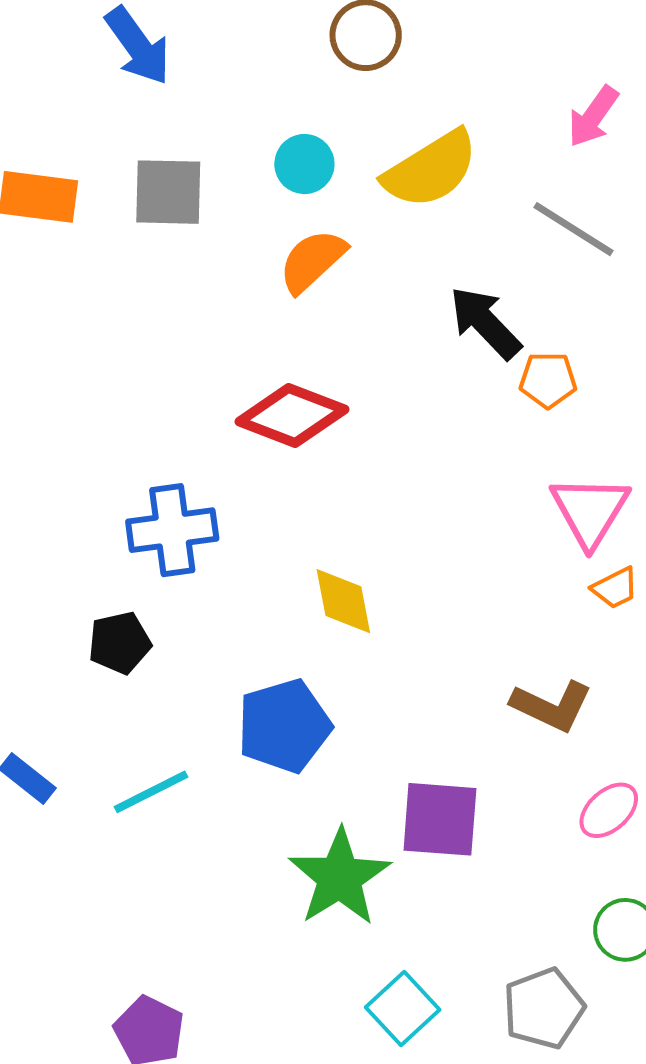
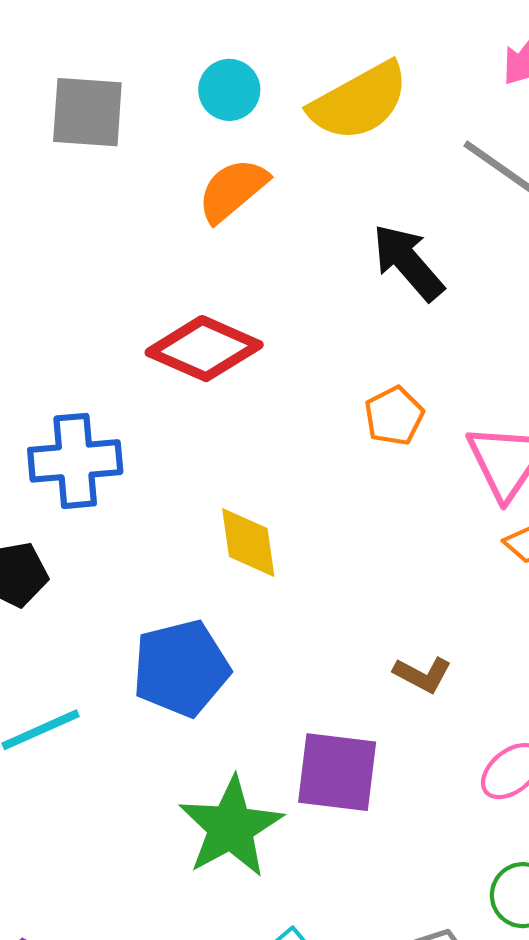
orange pentagon: (548, 380) -> (394, 416), moved, turned -30
brown L-shape: (552, 706) -> (422, 675), moved, size x0.7

